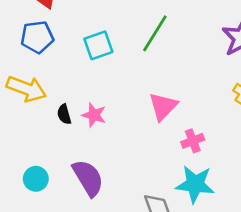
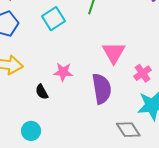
black semicircle: (64, 114) -> (42, 92), moved
purple semicircle: (88, 178) -> (102, 89), moved, turned 36

